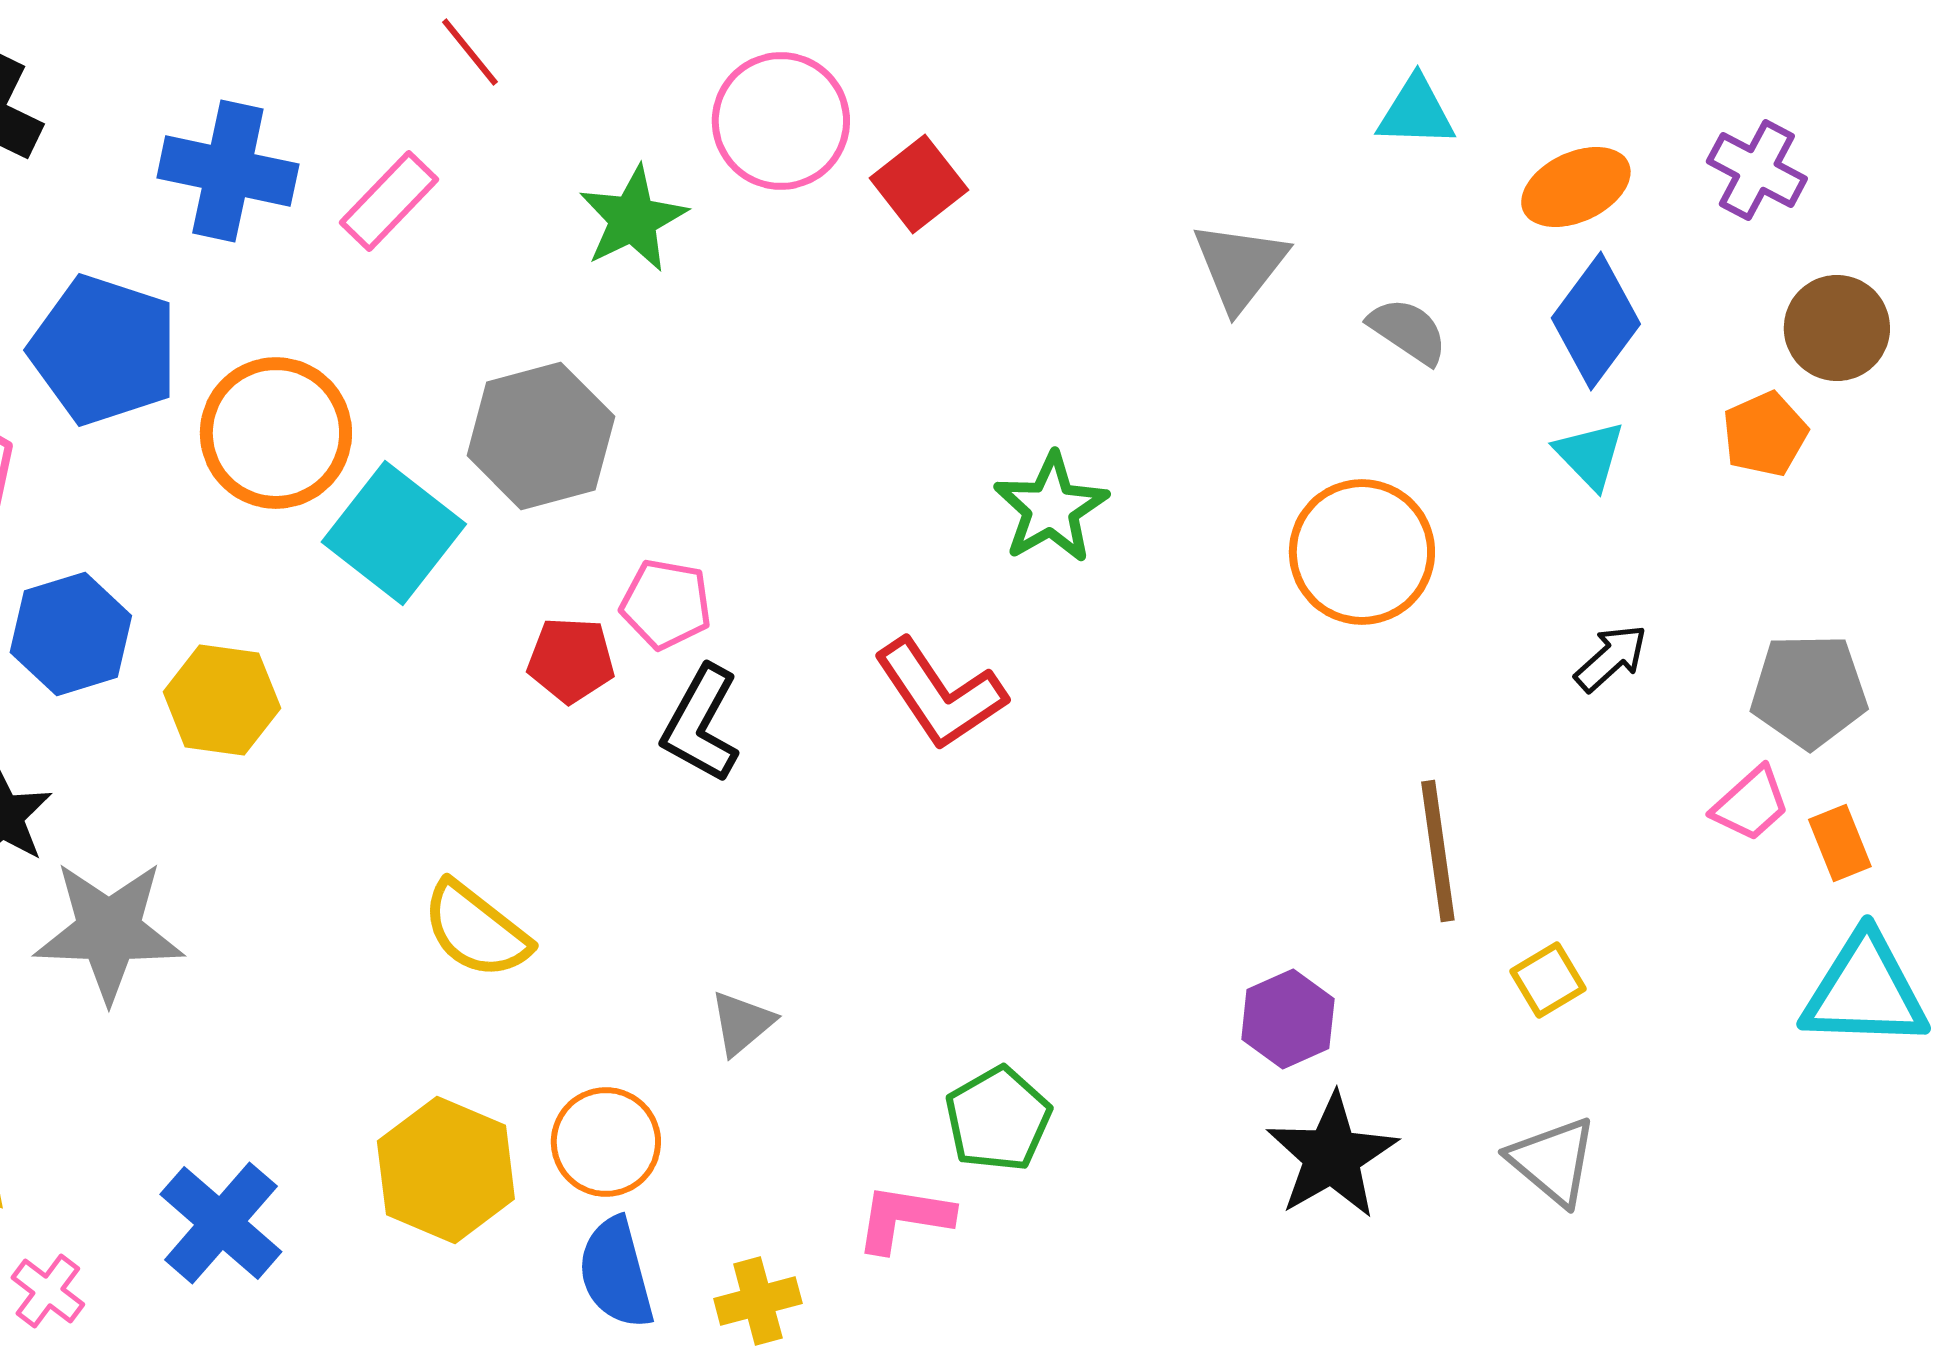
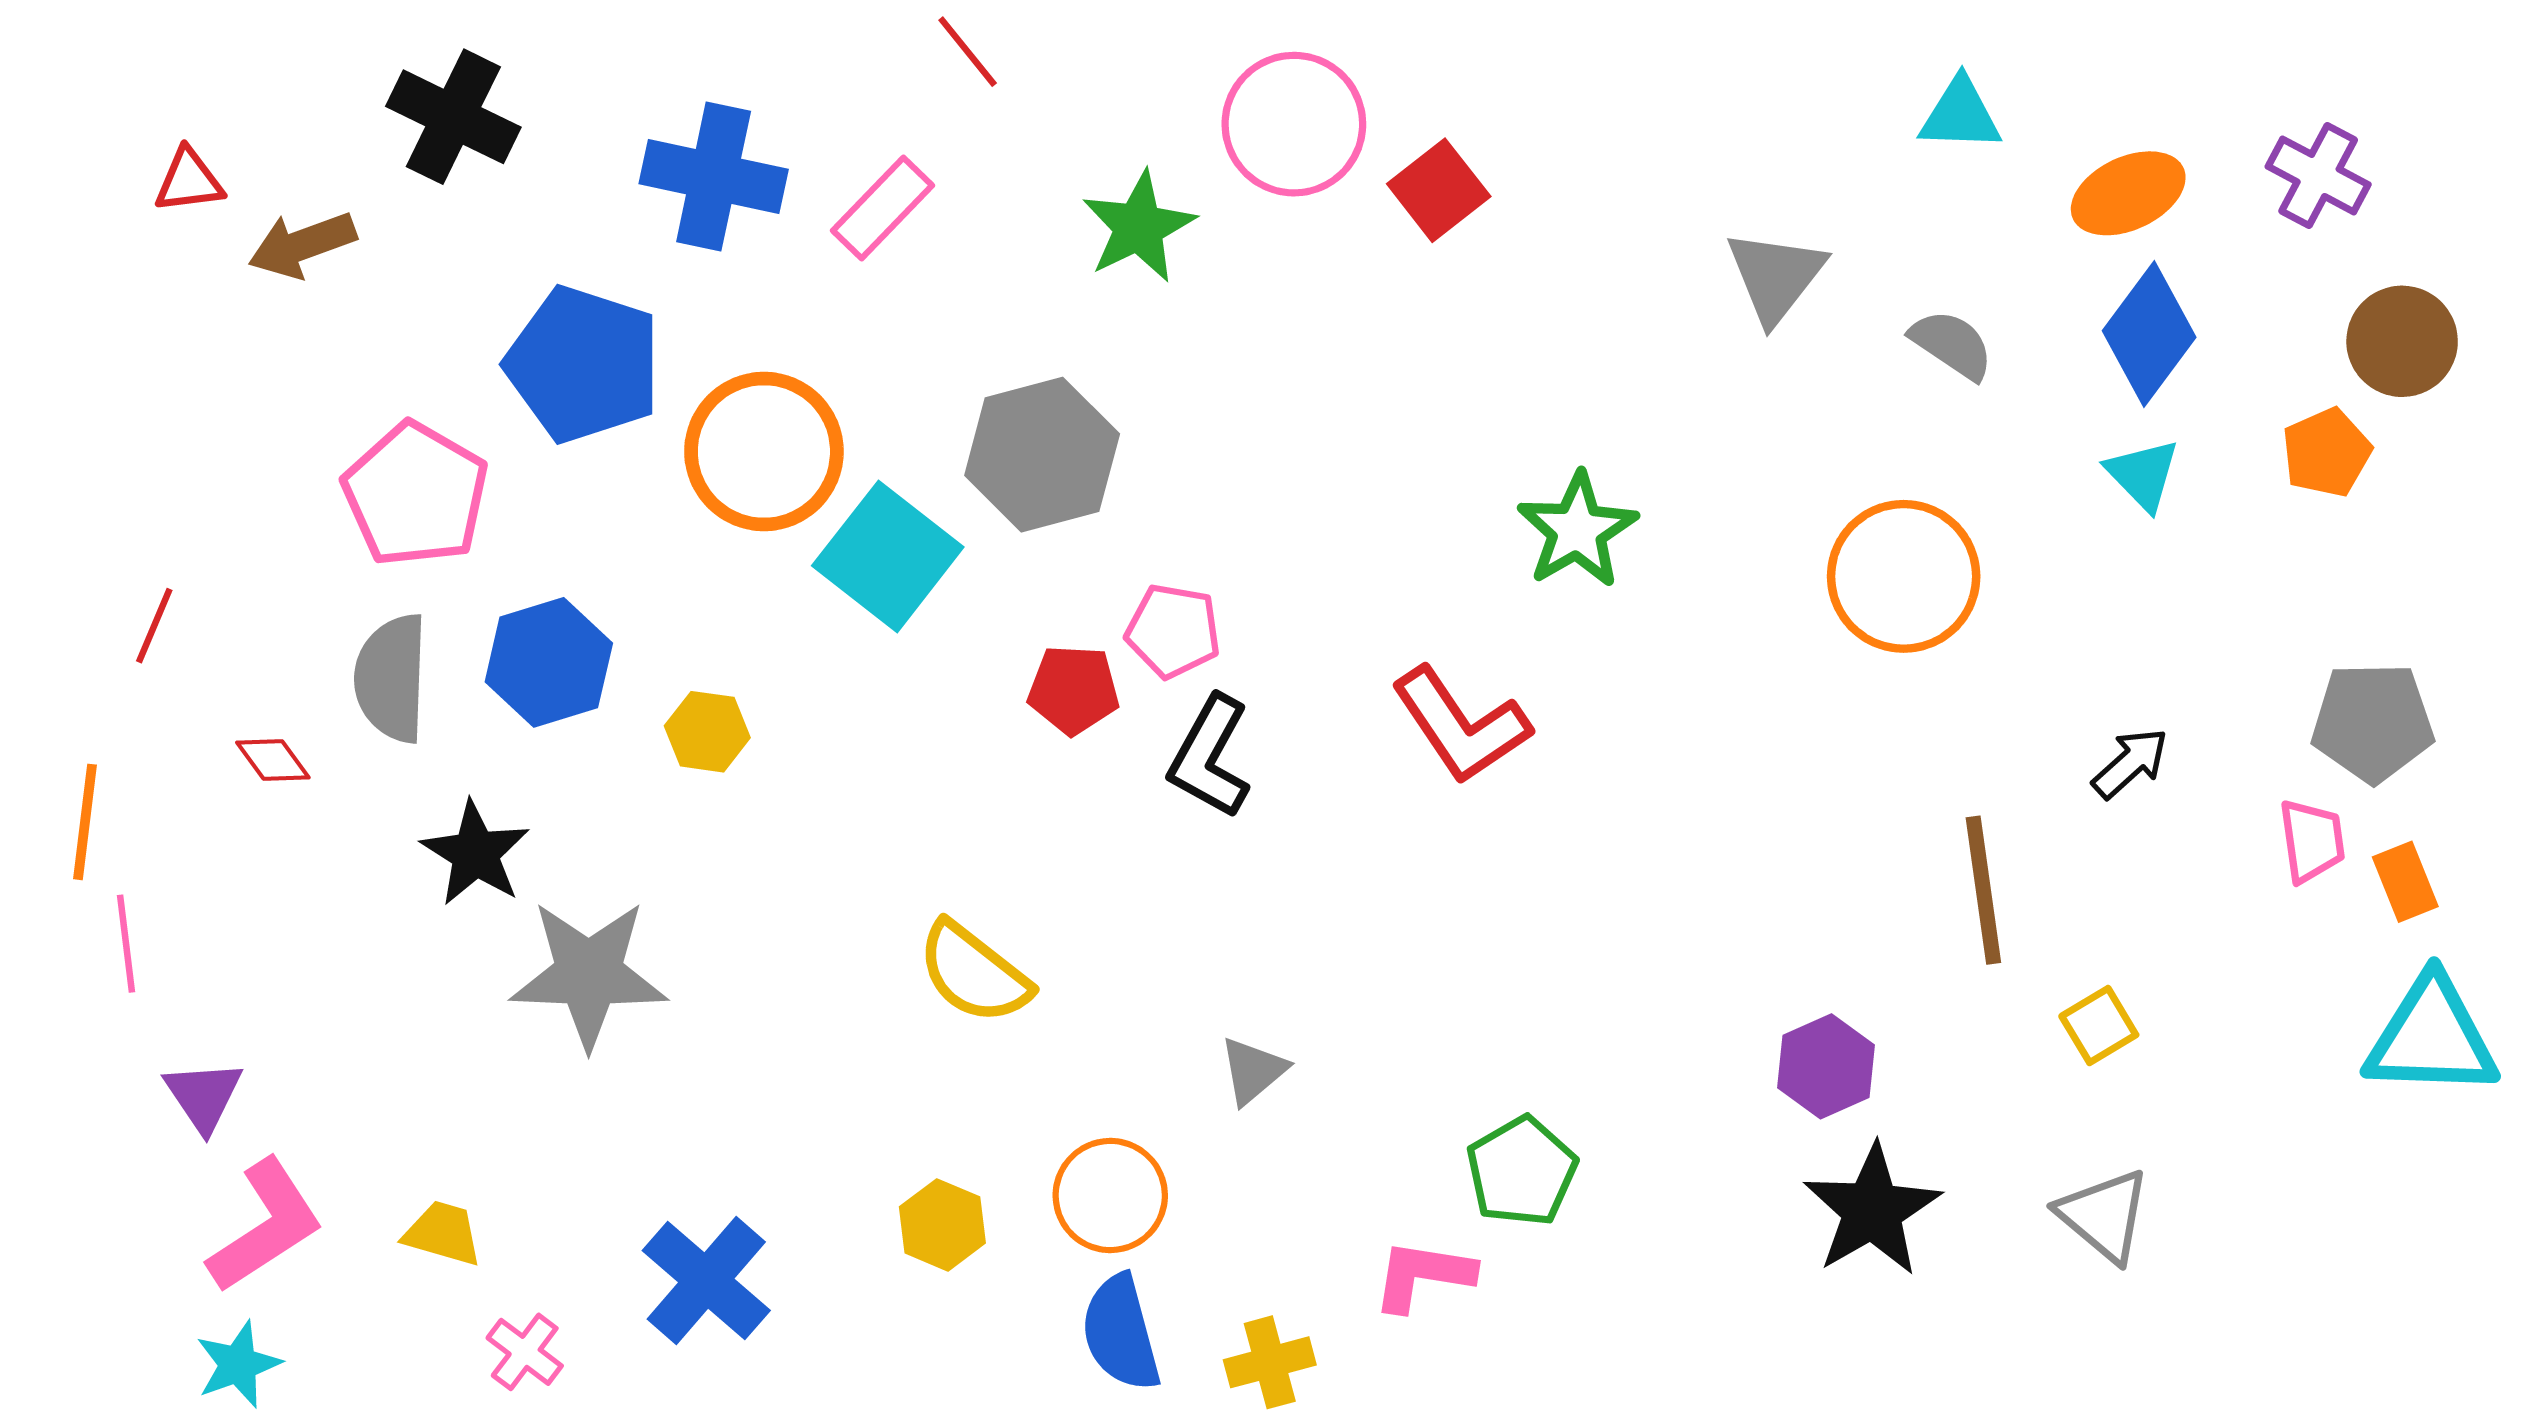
black arrow: (1611, 658) -> (2130, 763), moved
yellow hexagon: (222, 700) -> (707, 732), size x0.7
pink trapezoid: (1751, 804) -> (2312, 841), turned -56
yellow hexagon: (446, 1170) -> (942, 1225), size x0.6

